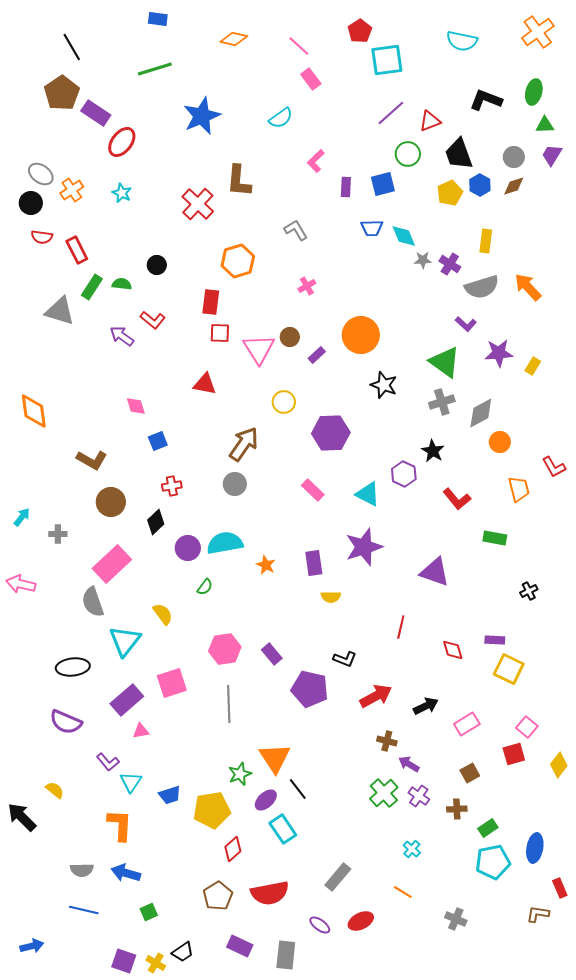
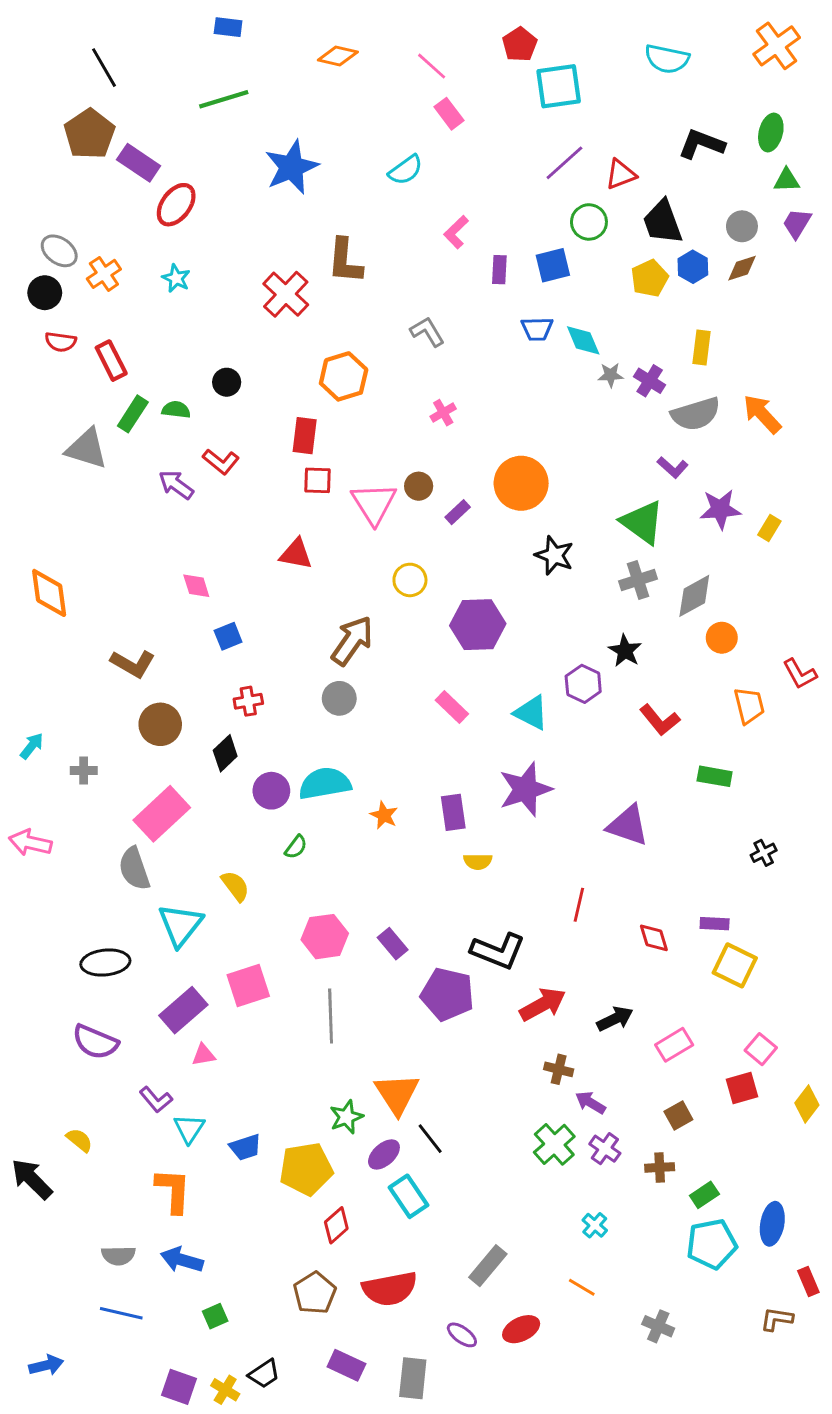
black L-shape: (345, 659) -> (498, 951), size x1.6

